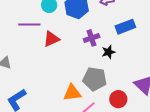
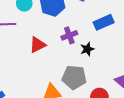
red triangle: (51, 39) -> (37, 45), moved

